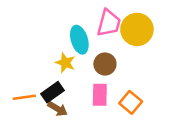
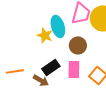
yellow star: (65, 63) -> (45, 35), moved
black rectangle: (52, 92) -> (51, 67), moved

